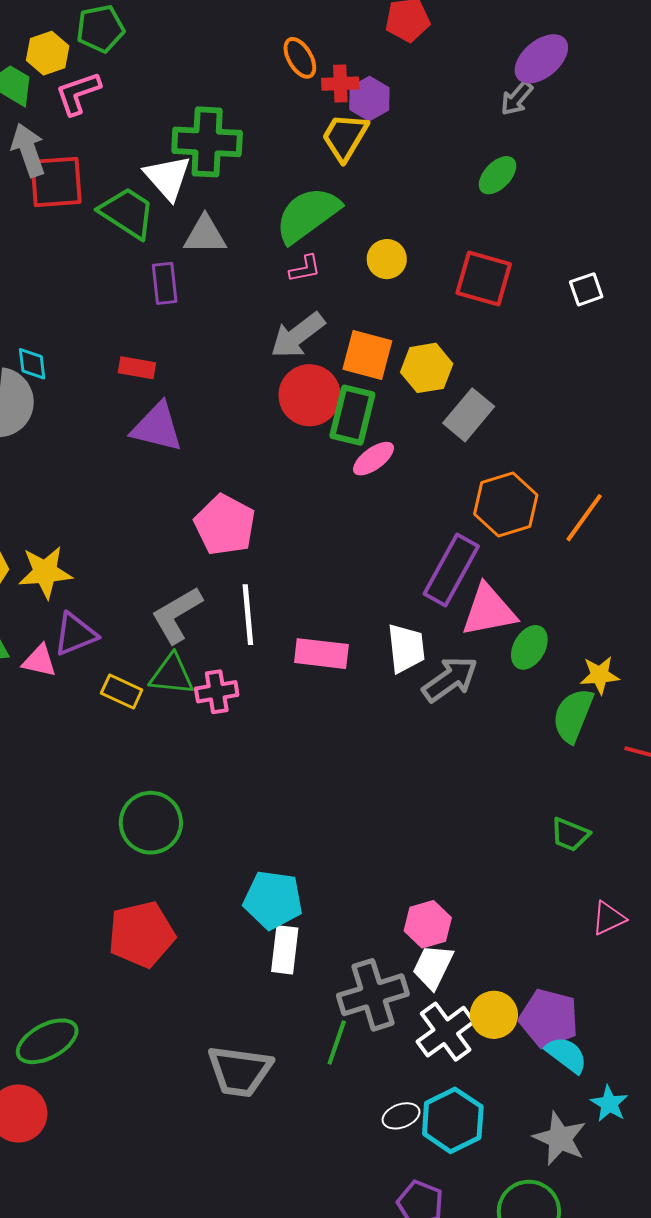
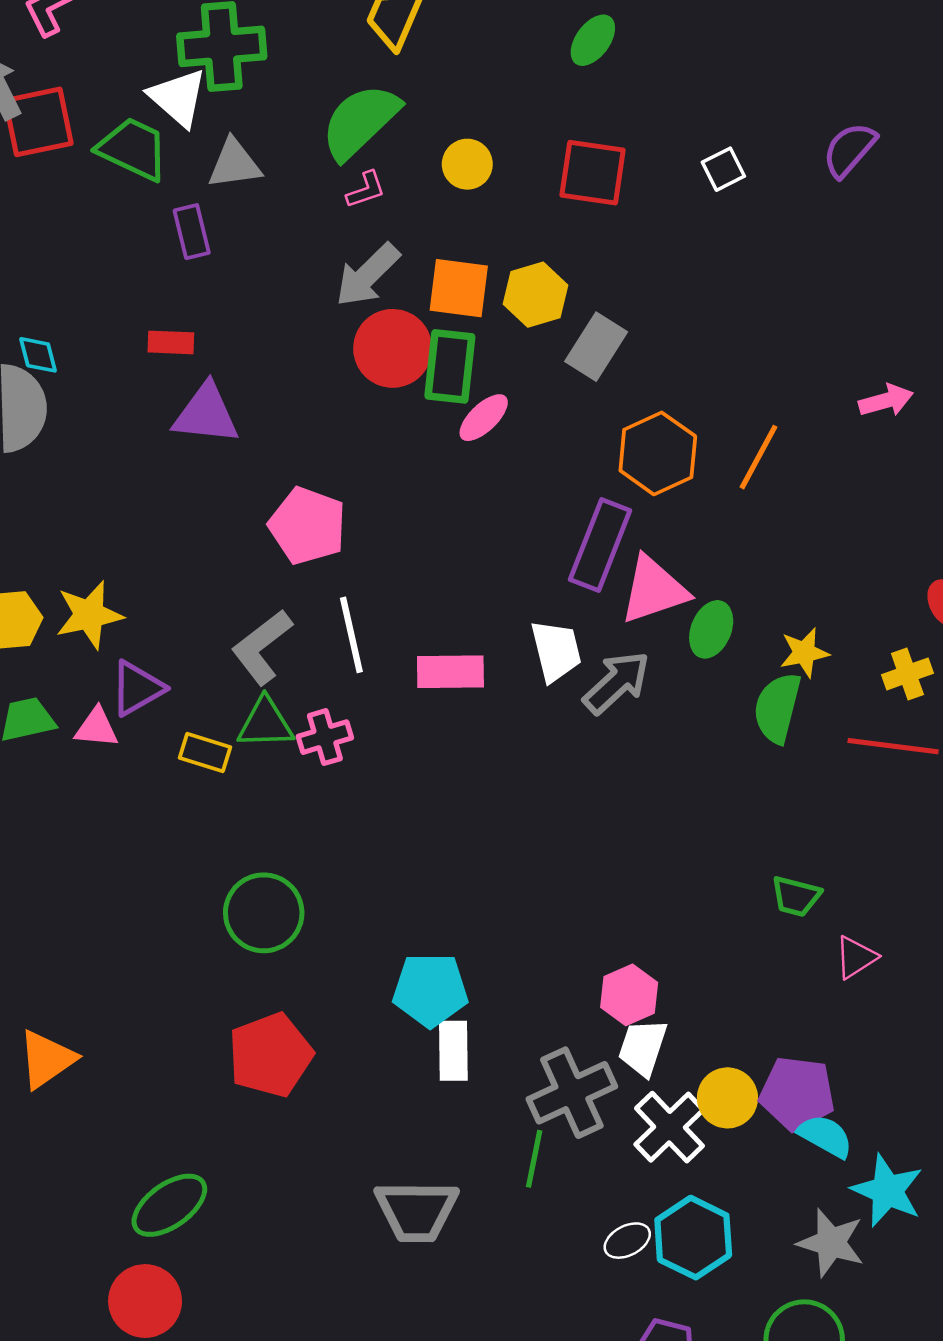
green trapezoid: (570, 834) -> (796, 896), moved
cyan star: (609, 1104) -> (887, 1191), size x1.5

